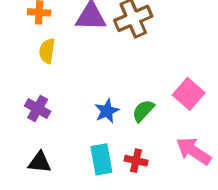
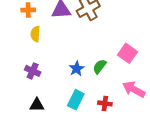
cyan rectangle: (101, 159) -> (76, 100), turned 42
red cross: (136, 161) -> (105, 103), moved

